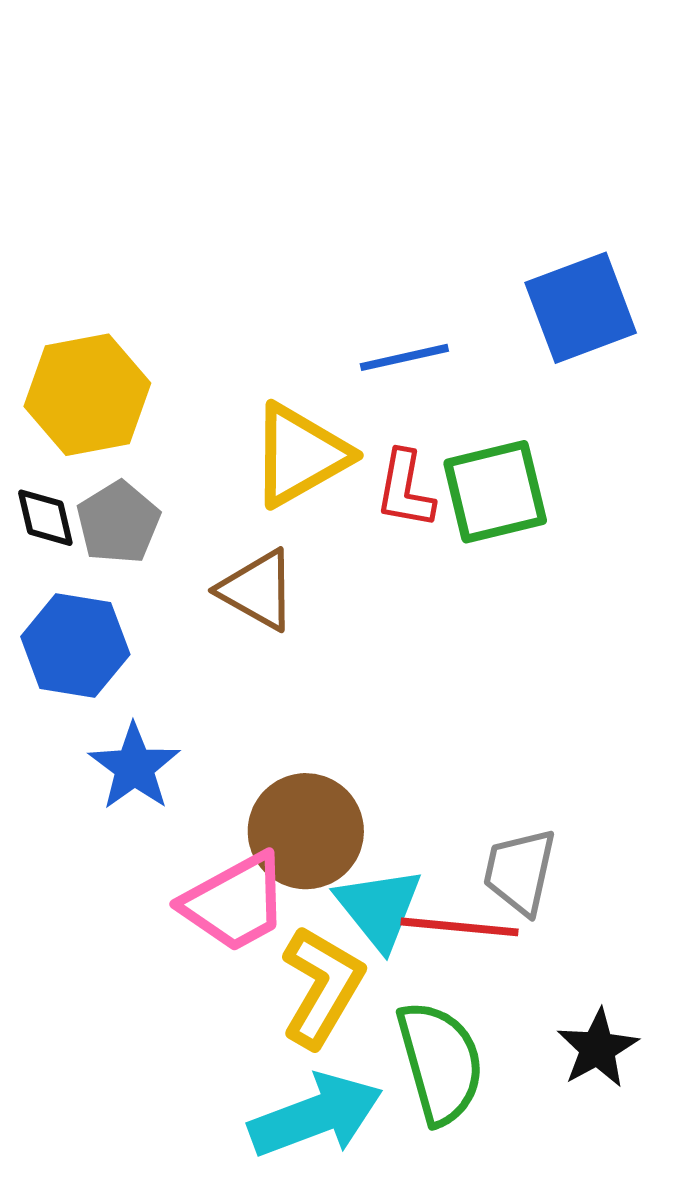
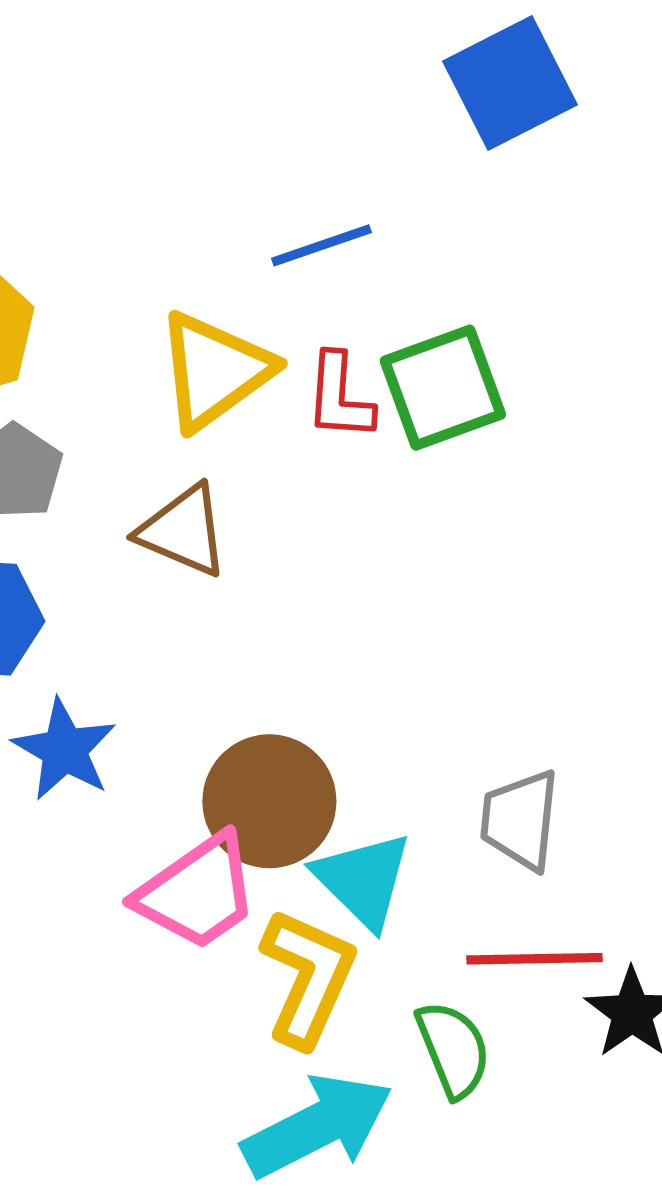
blue square: (581, 308) -> (510, 83), moved
red line: (459, 927) -> (535, 959), moved
green semicircle: (440, 1063) -> (453, 1049), size x0.7

